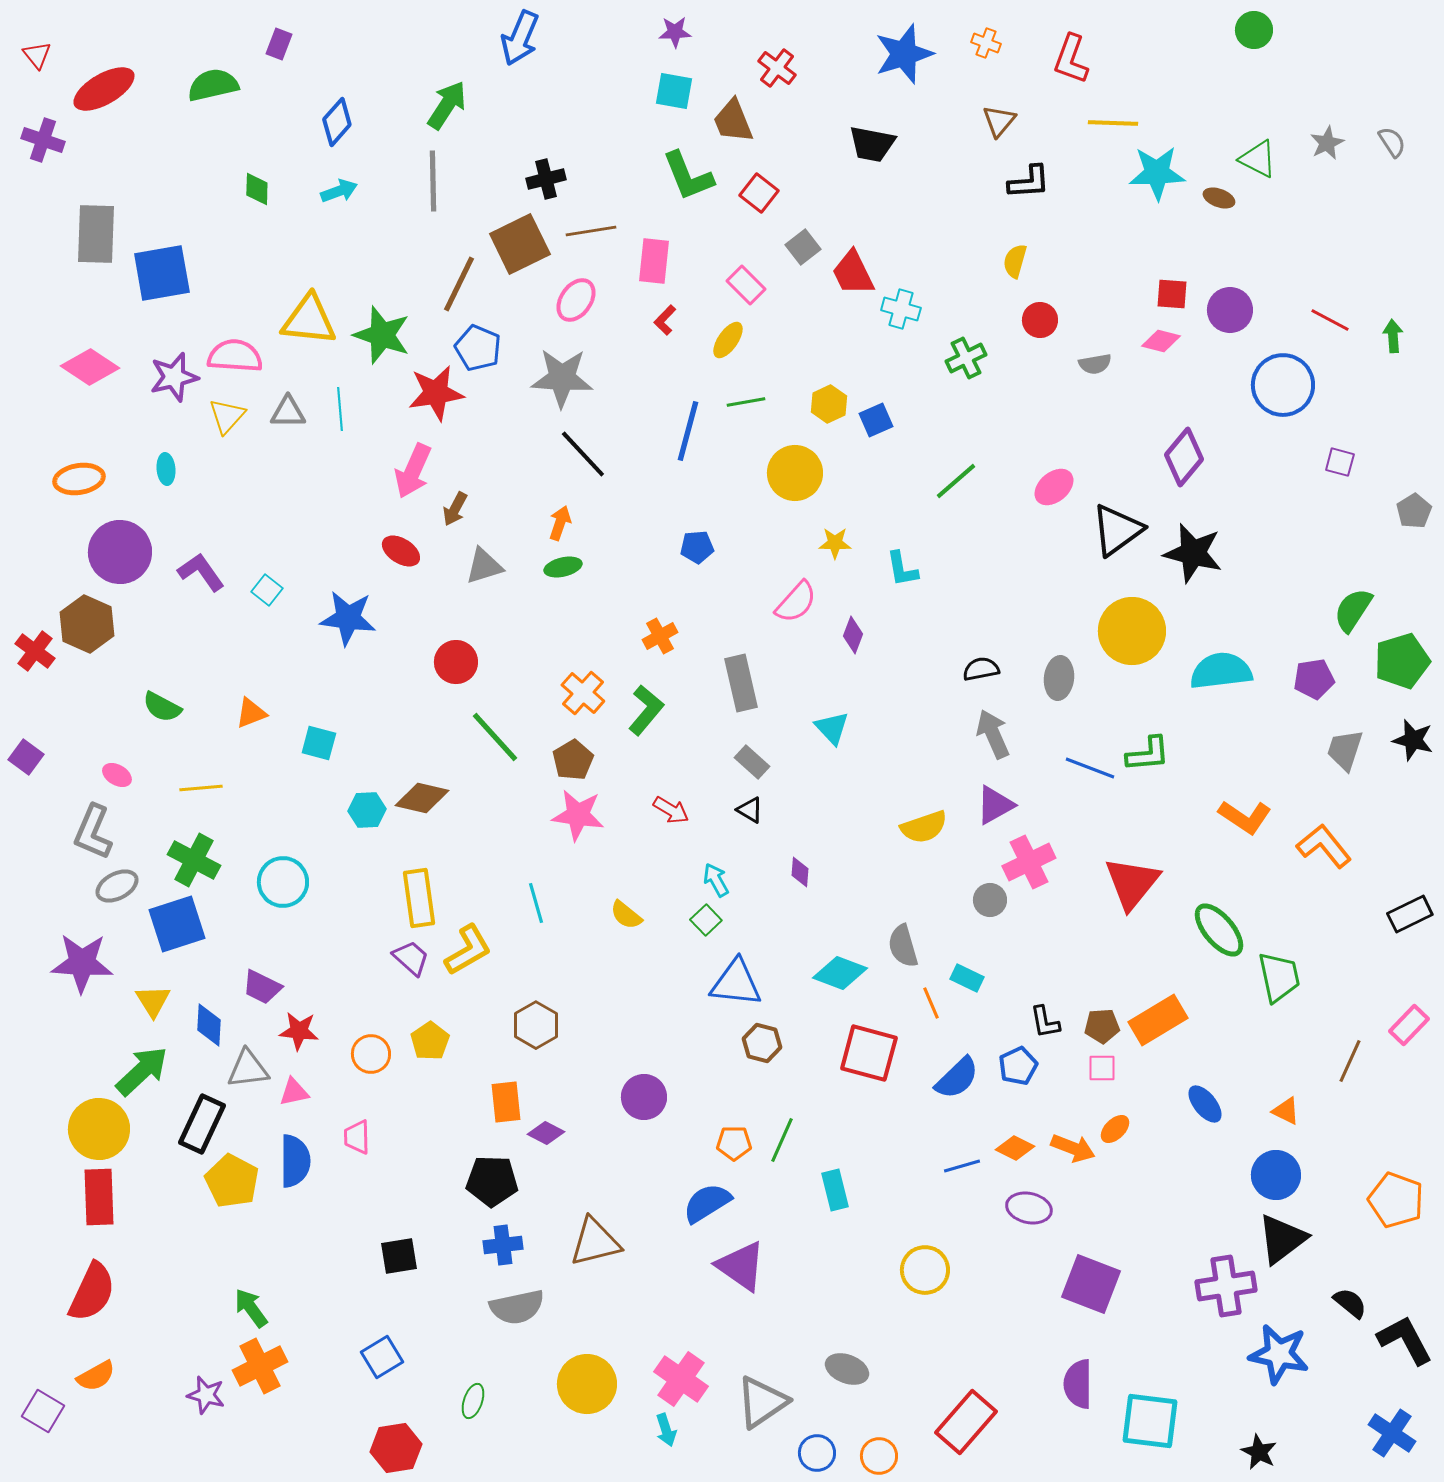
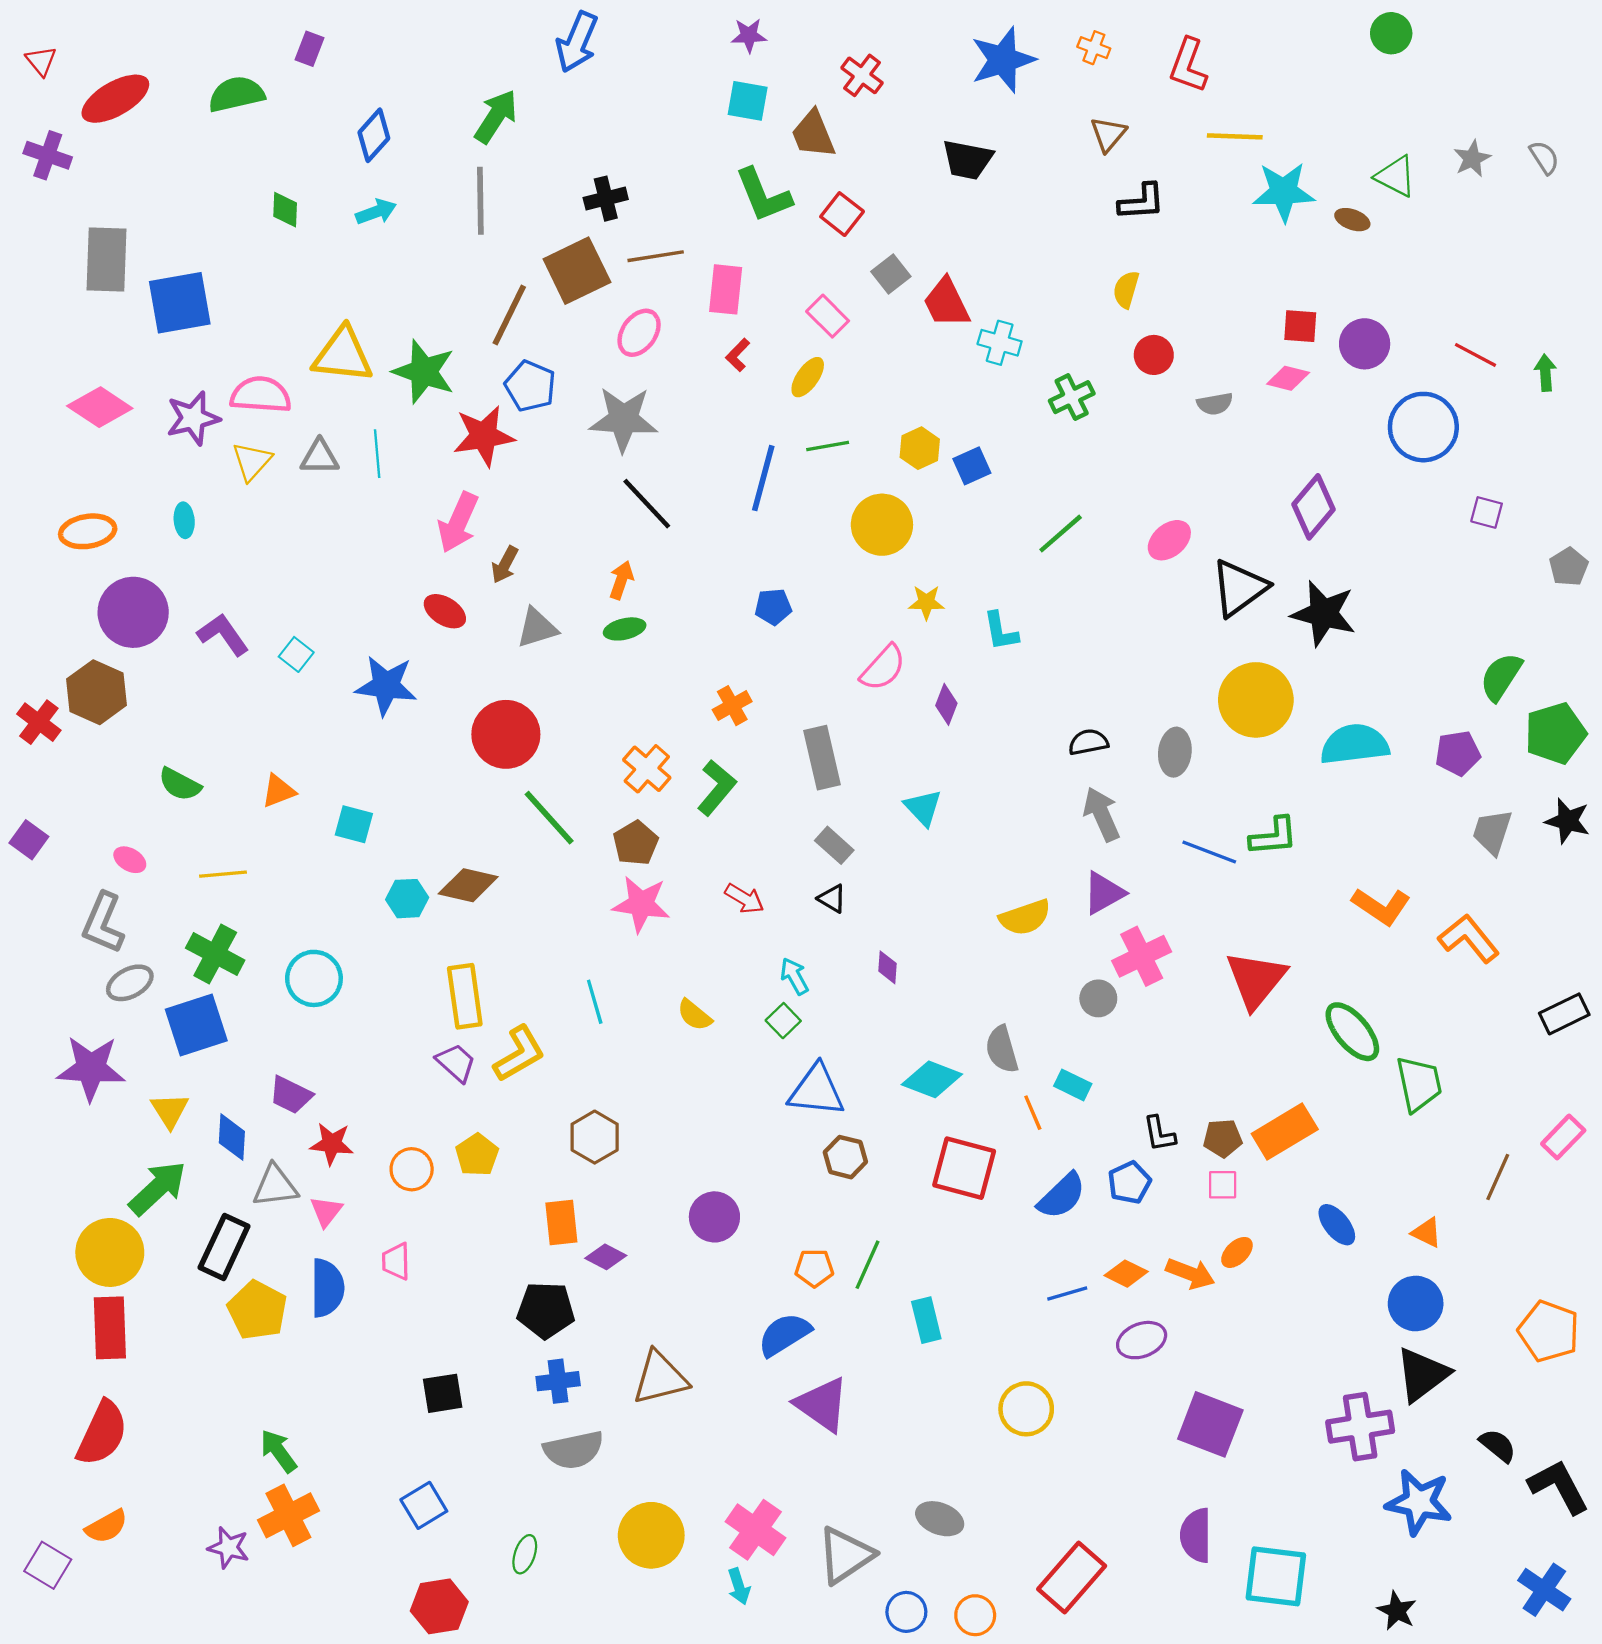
red circle: (456, 662) -> (506, 734), size x1.4
pink triangle: (294, 1092) -> (326, 1211), turned -40
purple ellipse: (1029, 1208) -> (1142, 1340), turned -33

